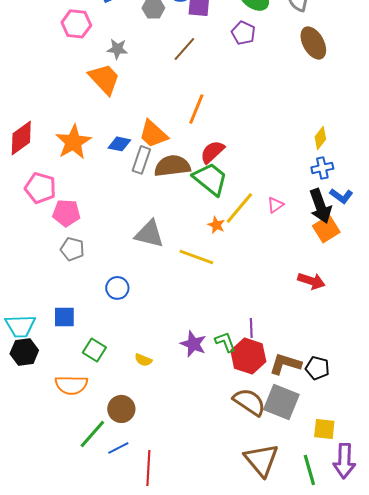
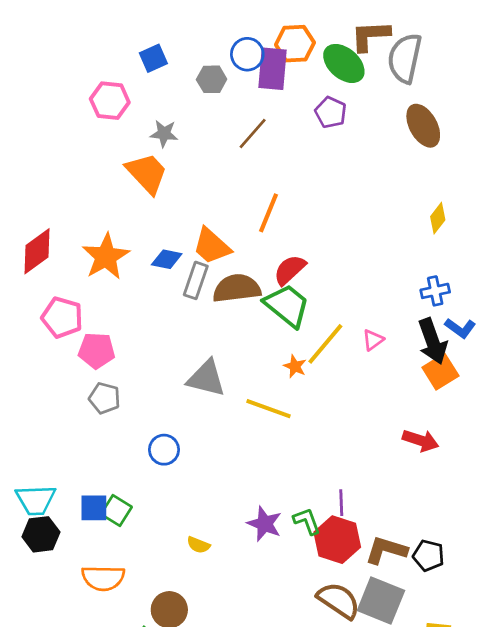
yellow diamond: (320, 138) -> (438, 218), moved
blue square: (64, 317) -> (94, 508), moved
green square: (94, 350) -> (116, 511), moved

